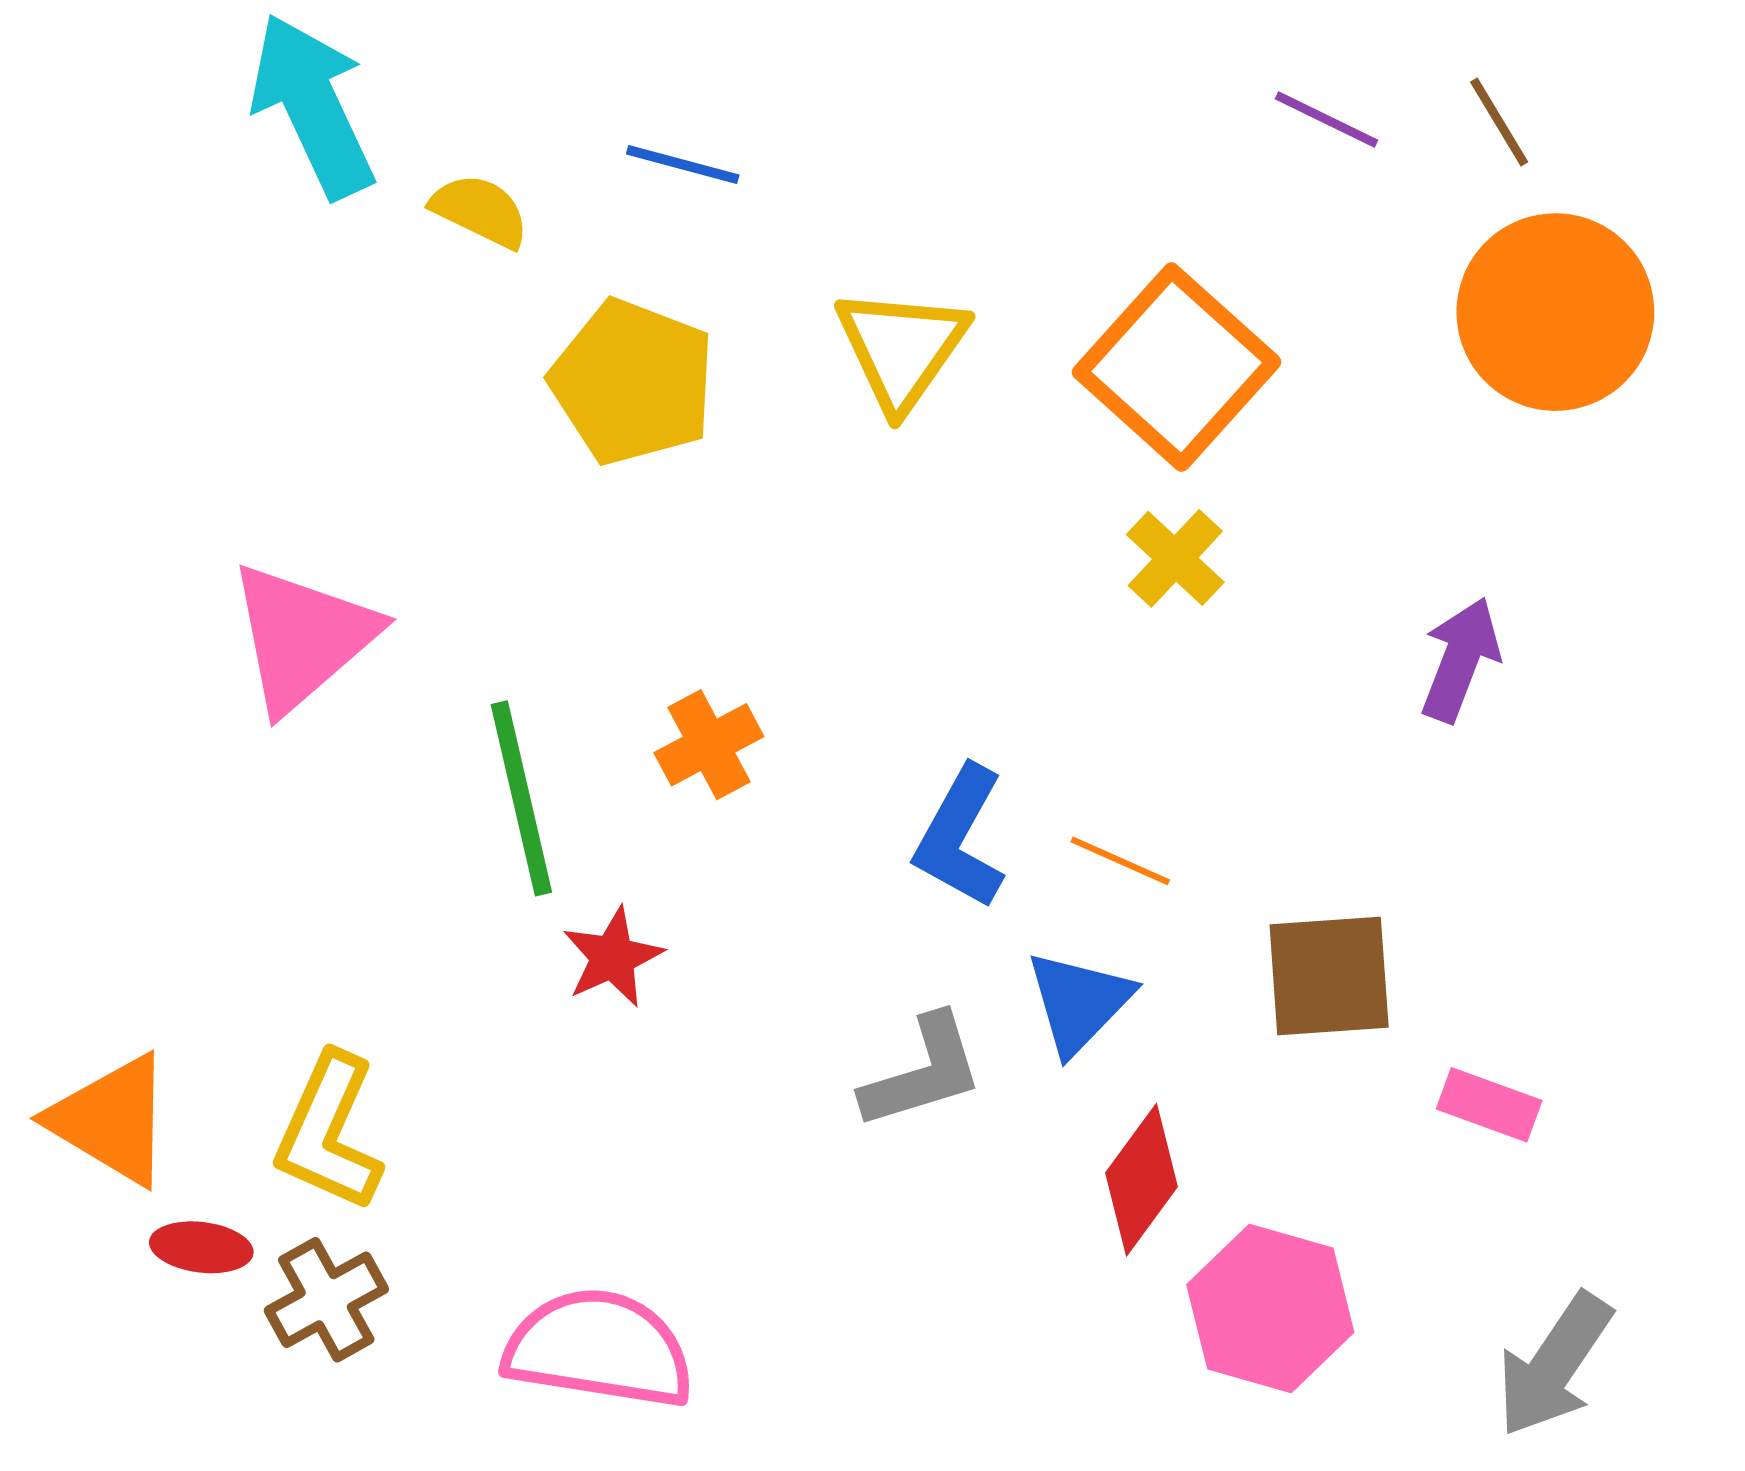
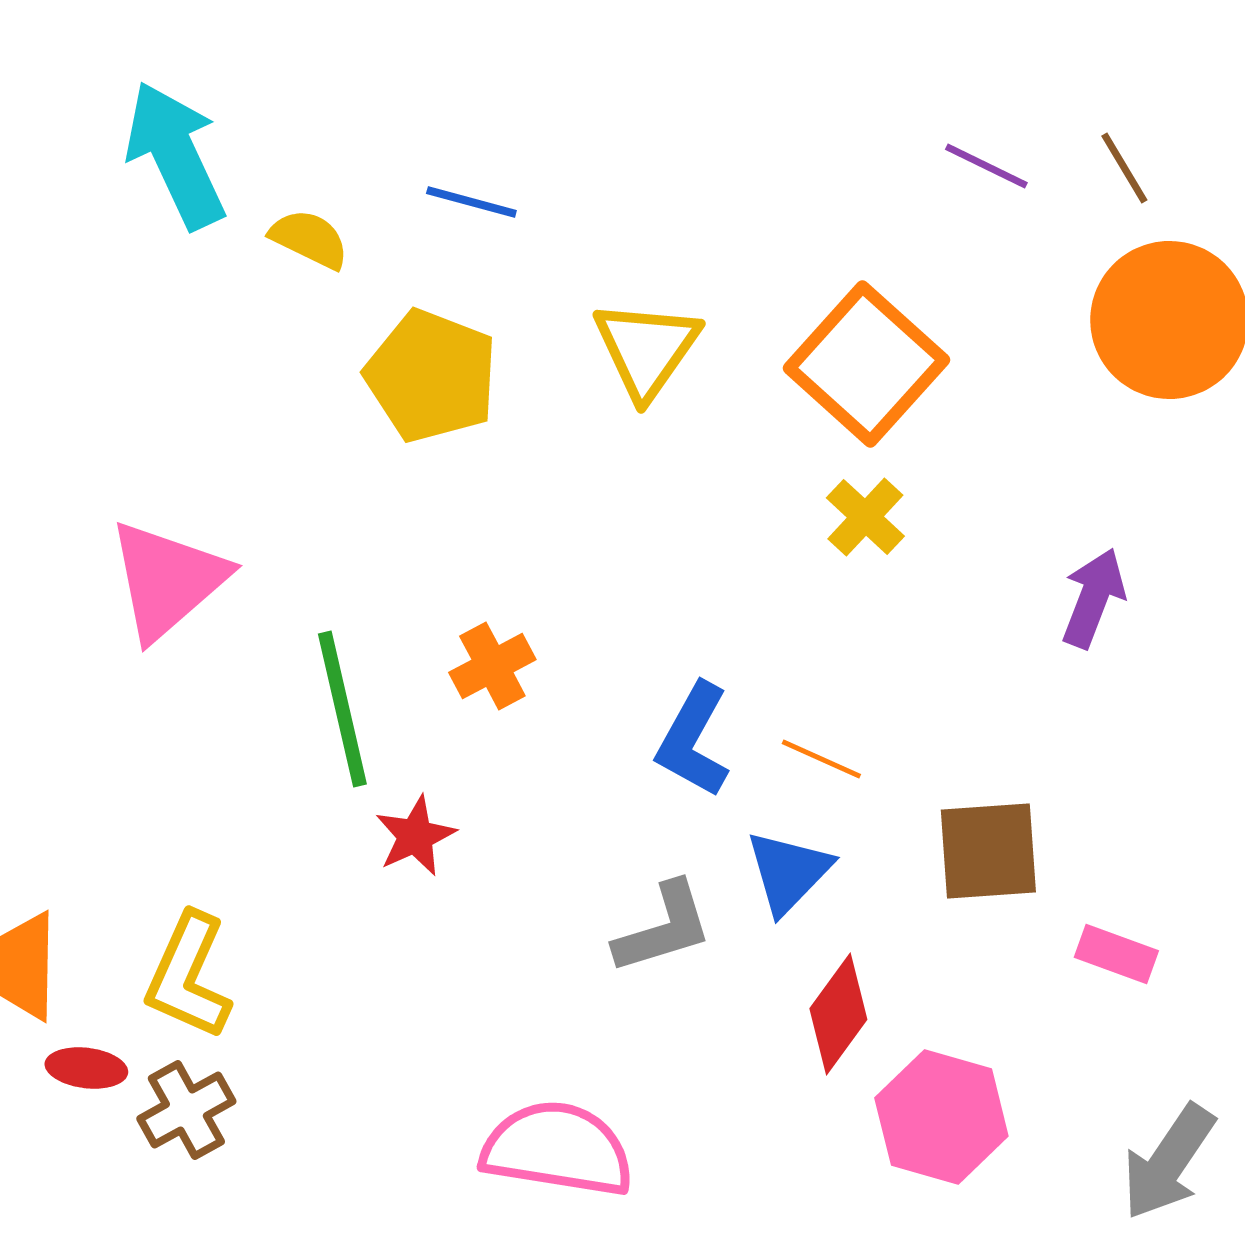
pink semicircle: (599, 1349) -> (557, 1149), moved

